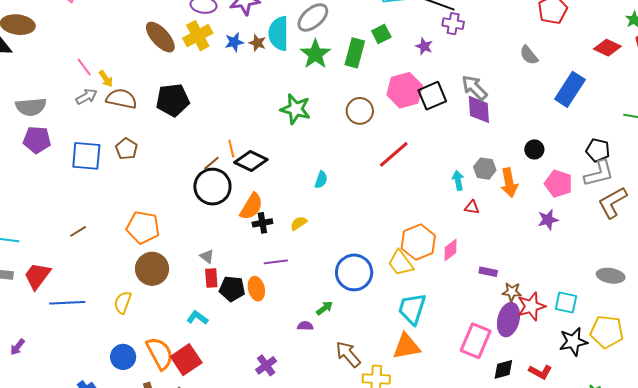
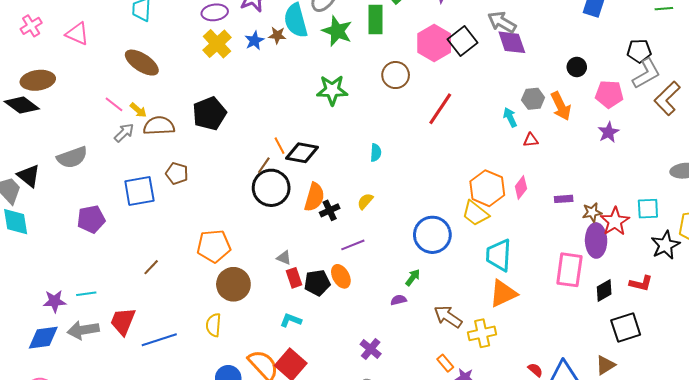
brown ellipse: (160, 37) -> (142, 63), moved
purple pentagon: (37, 140) -> (91, 219), moved

